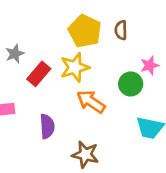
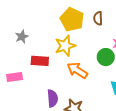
red rectangle: (39, 74) -> (40, 61), moved, turned 54
purple semicircle: (47, 126) -> (52, 98), moved

